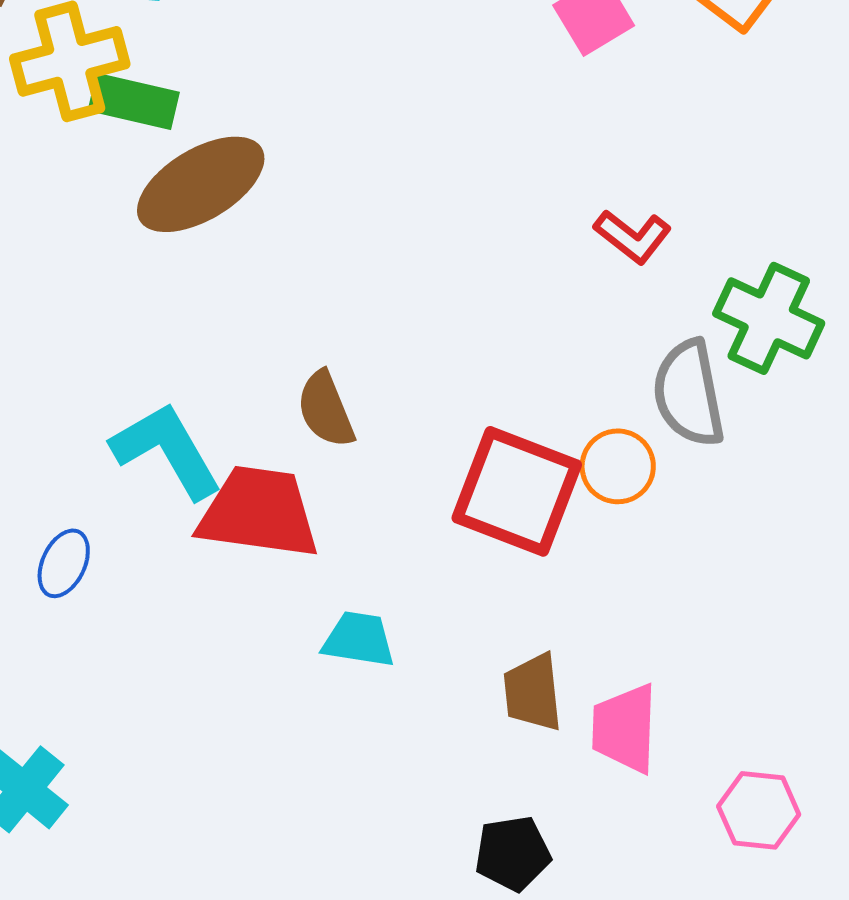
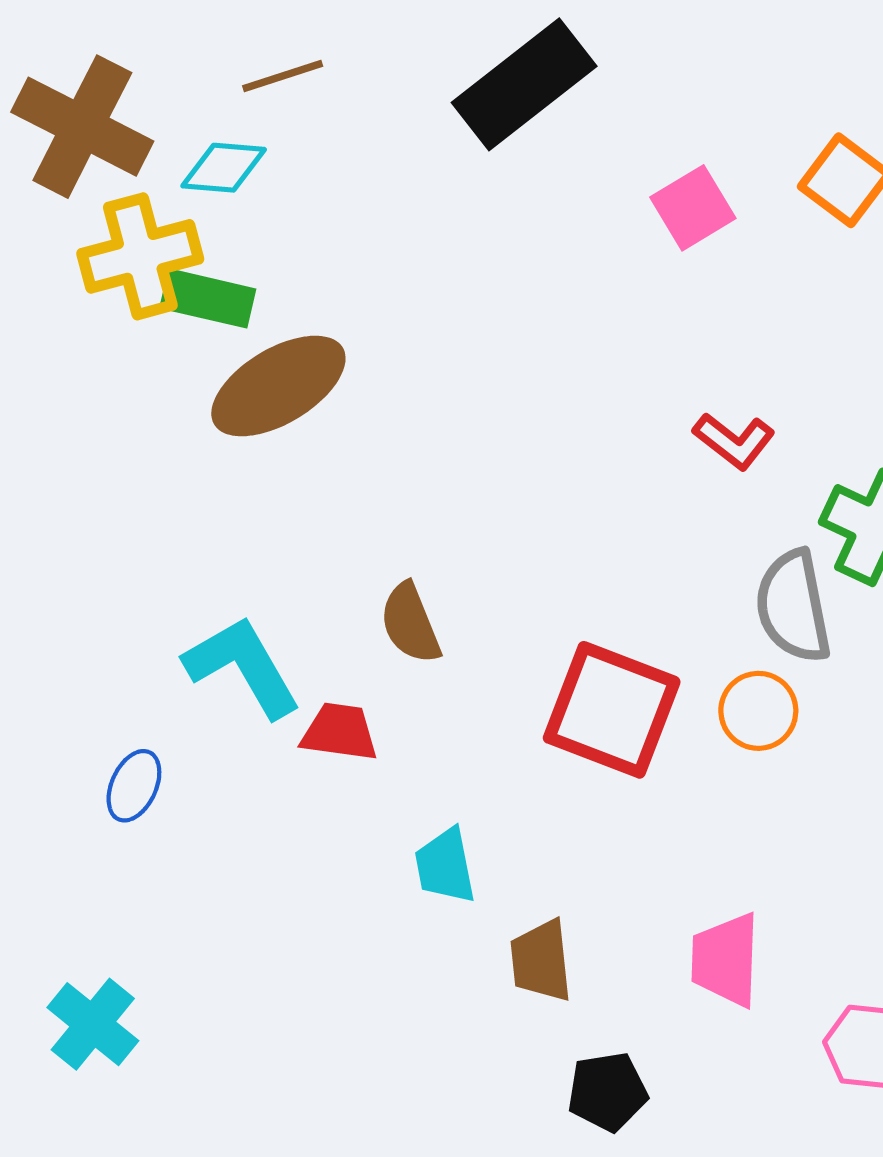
orange circle: (618, 466) -> (758, 711), moved
red trapezoid: (259, 512) -> (340, 732), size x0.6
cyan trapezoid: (359, 639) -> (445, 866), turned -110
brown trapezoid: (533, 692) -> (541, 961), moved

